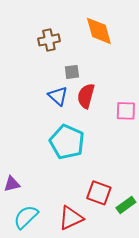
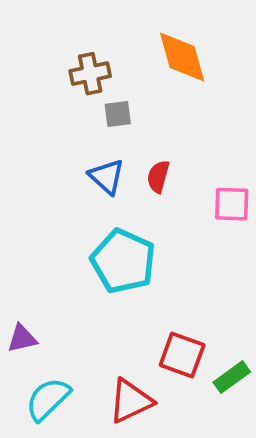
gray square: (72, 72) -> (118, 114), moved
red semicircle: (86, 96) -> (158, 177), size x0.7

